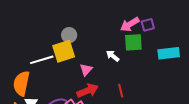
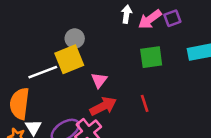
green square: (133, 42) -> (151, 57), moved
white arrow: (113, 56) -> (127, 14), moved, turned 64

